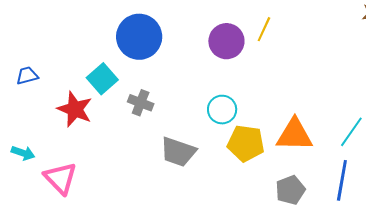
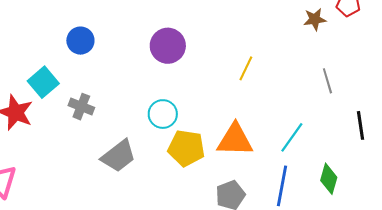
yellow line: (264, 29) -> (246, 68), moved
blue circle: (139, 37) -> (80, 41), size x0.6
gray trapezoid: (178, 152) -> (119, 156), turned -57

